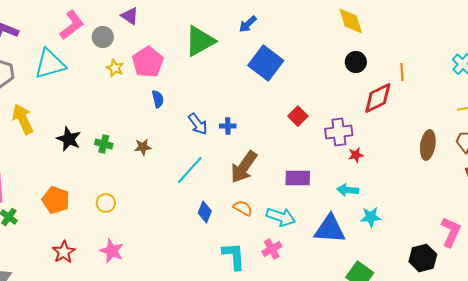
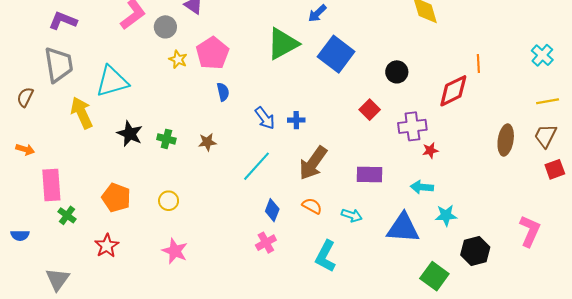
green triangle: (200, 41) -> (283, 44), moved
black circle: (356, 62) -> (397, 72), moved
cyan triangle: (50, 64) -> (112, 81), moved
cyan arrow: (281, 217) -> (352, 215), size x0.7
pink cross: (272, 249) -> (266, 243), moved
red star: (64, 252) -> (107, 246), moved
cyan L-shape: (234, 256) -> (326, 256), moved, turned -148
black hexagon: (423, 258) -> (475, 251), moved

